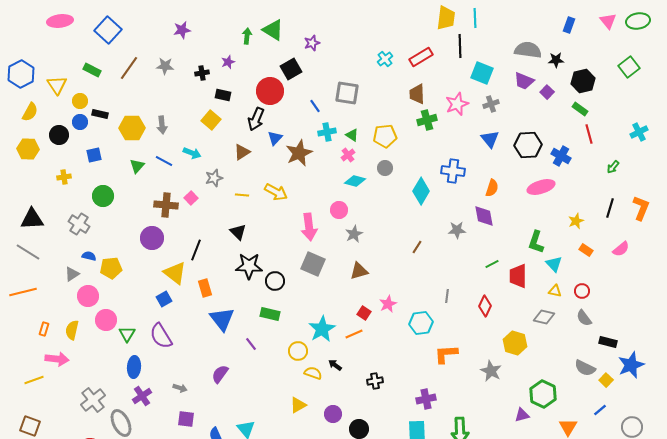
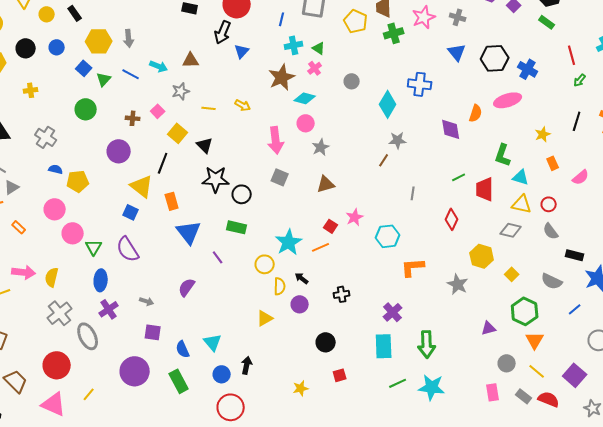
gray cross: (491, 104) -> (458, 17), turned 35
blue line: (315, 106) -> (282, 19), turned 48
black rectangle: (100, 114) -> (75, 13), moved, turned 42
yellow square: (211, 120) -> (178, 133), moved
blue circle: (80, 122) -> (57, 47), moved
red line: (589, 134) -> (572, 55), moved
yellow pentagon: (385, 136) -> (356, 21), moved, turned 30
brown triangle: (242, 152) -> (191, 60), moved, turned 30
brown star: (299, 153) -> (282, 77), moved
blue square: (94, 155) -> (84, 68), moved, turned -35
cyan diamond: (355, 181) -> (305, 98), moved
orange semicircle: (492, 188) -> (476, 113), moved
yellow arrow: (276, 192) -> (243, 105), size x0.7
green circle: (103, 196) -> (86, 109), moved
brown cross: (166, 205) -> (133, 118), size x0.6
gray star: (457, 230) -> (398, 140), moved
pink semicircle: (621, 249) -> (581, 177), moved
orange rectangle: (586, 250) -> (553, 163), turned 32
gray square: (313, 264) -> (280, 177), size x0.7
cyan triangle: (554, 264) -> (521, 177), turned -30
gray triangle: (72, 274) -> (12, 187), moved
yellow triangle: (555, 291) -> (522, 204), size x1.5
gray line: (447, 296) -> (413, 193), moved
blue square: (164, 299) -> (131, 212), turned -35
orange rectangle: (44, 329) -> (19, 227), moved, turned -64
yellow semicircle: (72, 330) -> (52, 277), moved
yellow semicircle: (313, 373) -> (280, 286), turned 72
yellow square: (606, 380) -> (512, 274), moved
green hexagon: (543, 394) -> (525, 311), moved
purple cross: (426, 399) -> (393, 312), turned -30
blue line: (600, 410) -> (575, 309), moved
purple circle: (333, 414) -> (300, 304), moved

